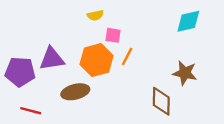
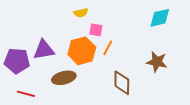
brown diamond: (161, 101) -> (122, 83), moved

